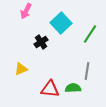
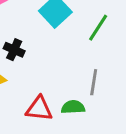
black cross: (41, 42) -> (14, 50), moved, turned -32

